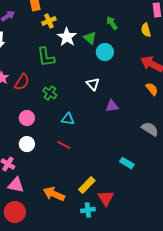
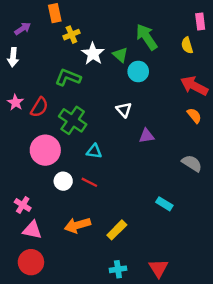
green arrow: (112, 23) -> (147, 37), size x1.6
green L-shape: (46, 57) -> (68, 77), turned 120
green cross: (50, 93) -> (73, 120), size x1.6
pink circle: (27, 118) -> (45, 150), size x1.6
white circle: (27, 144) -> (63, 181), moved
orange arrow: (54, 194) -> (77, 225), moved, turned -40
red triangle: (106, 198) -> (158, 268), moved
cyan cross: (88, 210) -> (118, 269), moved

